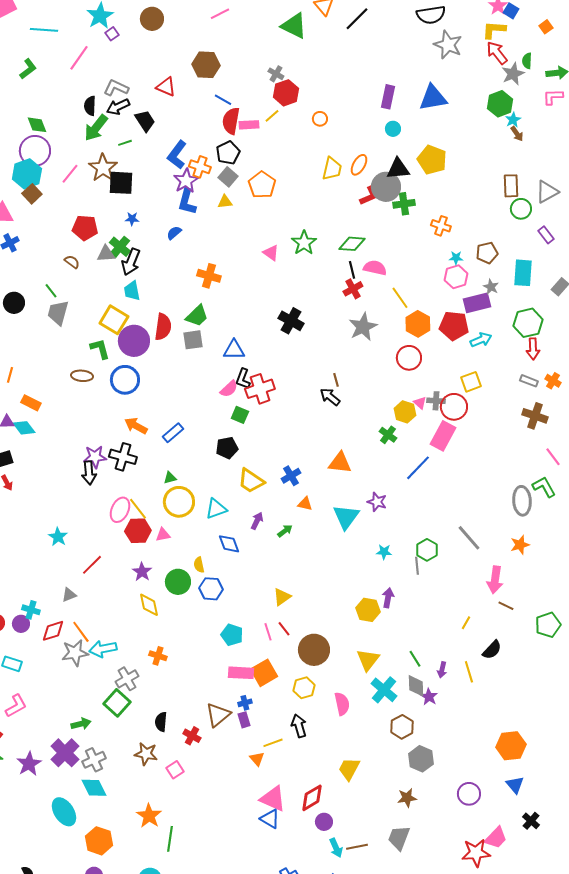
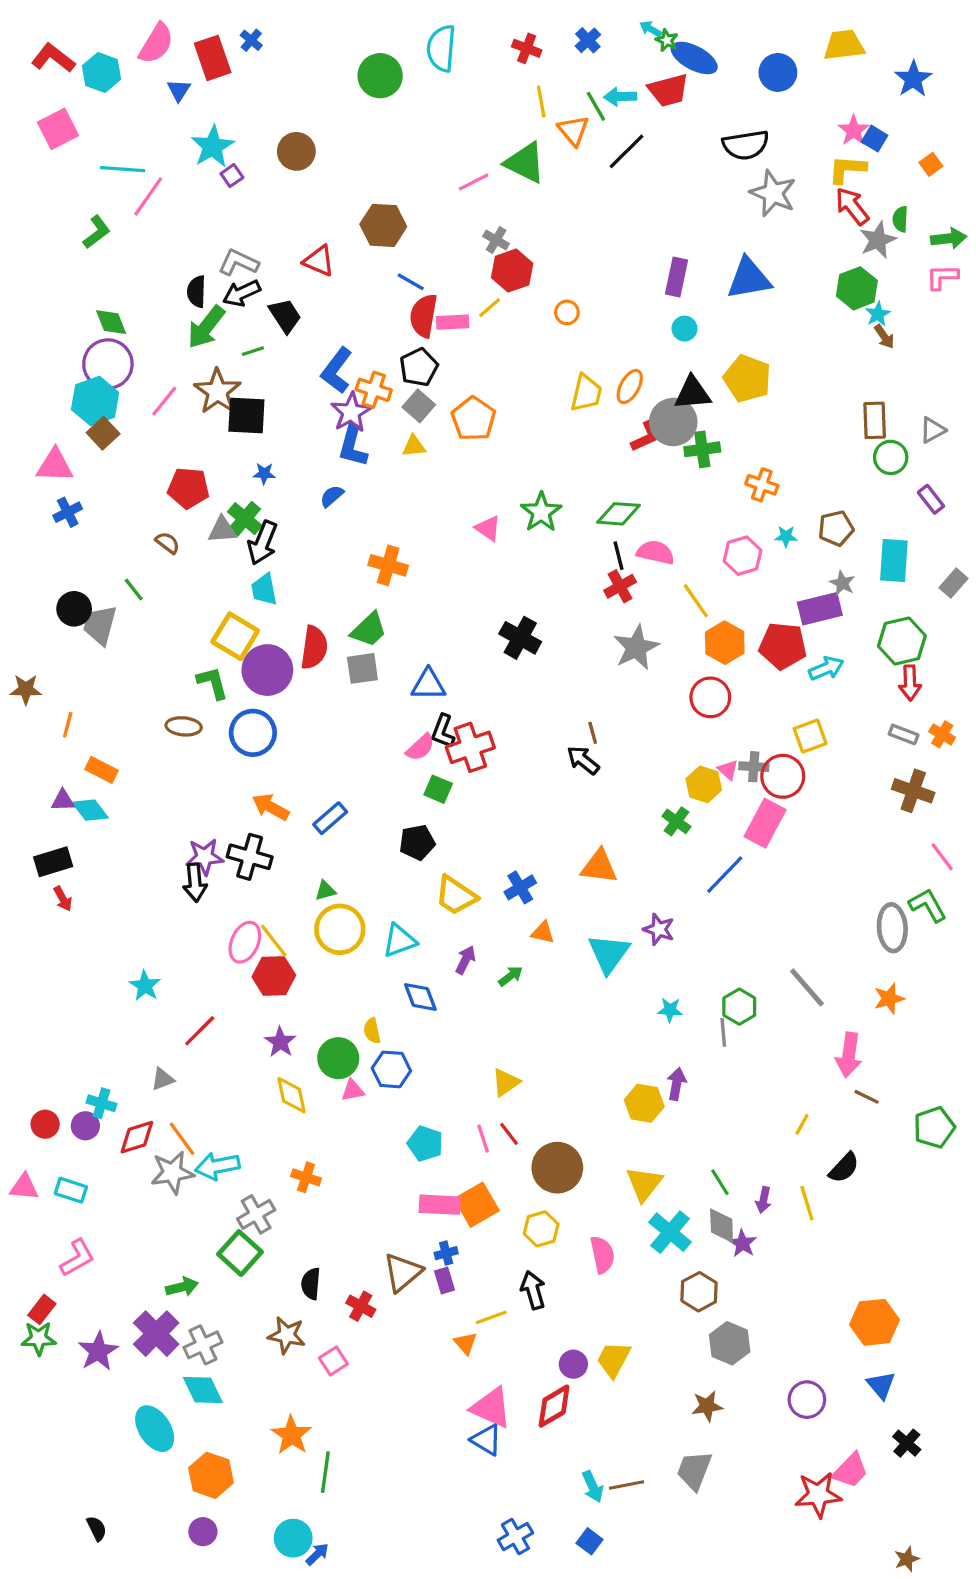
pink line: (220, 14) -> (474, 182), moved
pink line: (79, 58) -> (148, 196), moved
gray triangle: (547, 192) -> (933, 430), size x0.7
pink hexagon: (456, 277) -> (742, 556), moved
gray trapezoid: (58, 313) -> (100, 625), moved
pink triangle: (163, 535) -> (353, 1090), moved
purple circle: (324, 822) -> (573, 1364), moved

